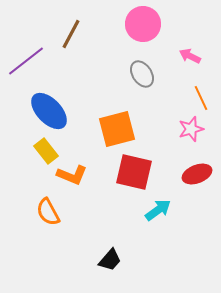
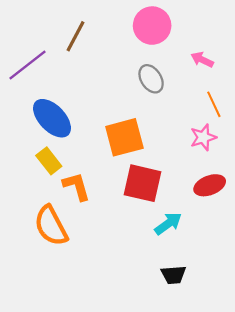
orange L-shape: (72, 175) -> (76, 186), turned -128
orange semicircle: (48, 212) -> (51, 226), size x1.4
black trapezoid: (110, 260) -> (173, 275), moved, turned 45

